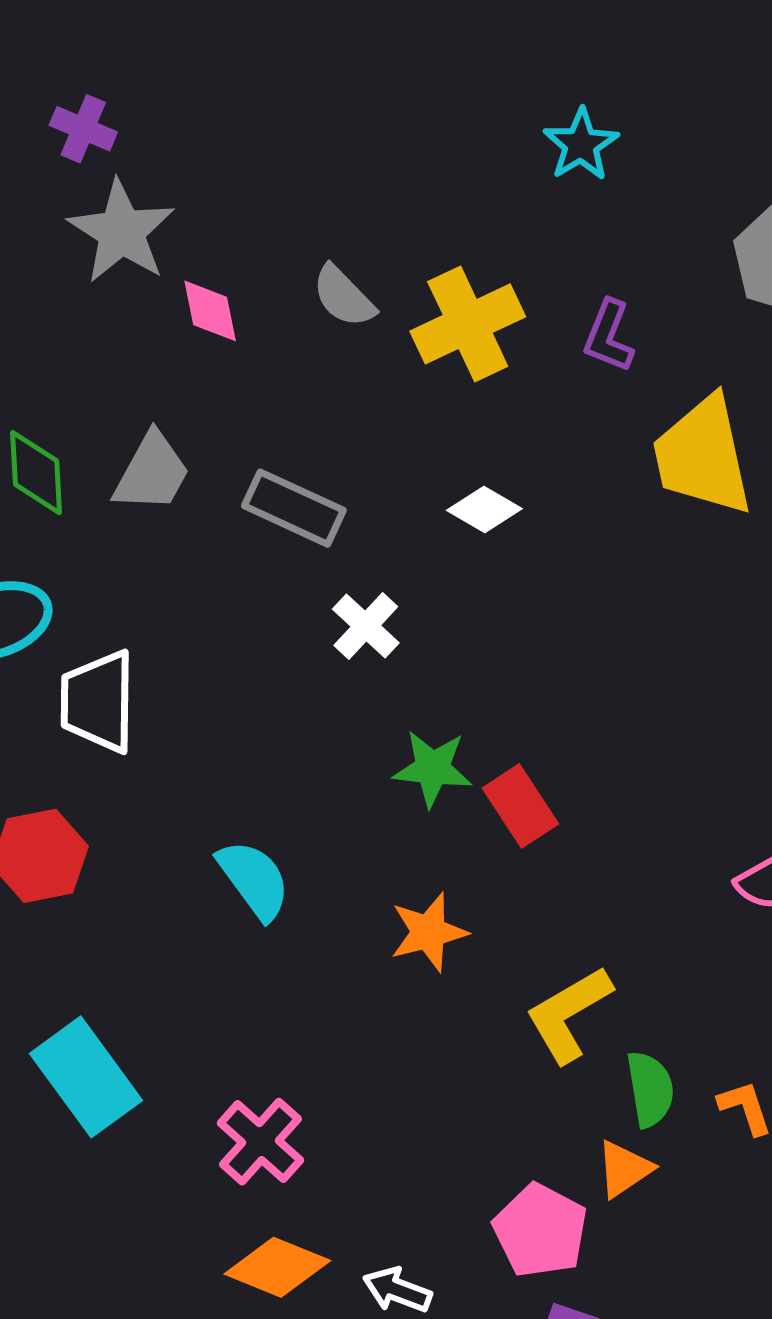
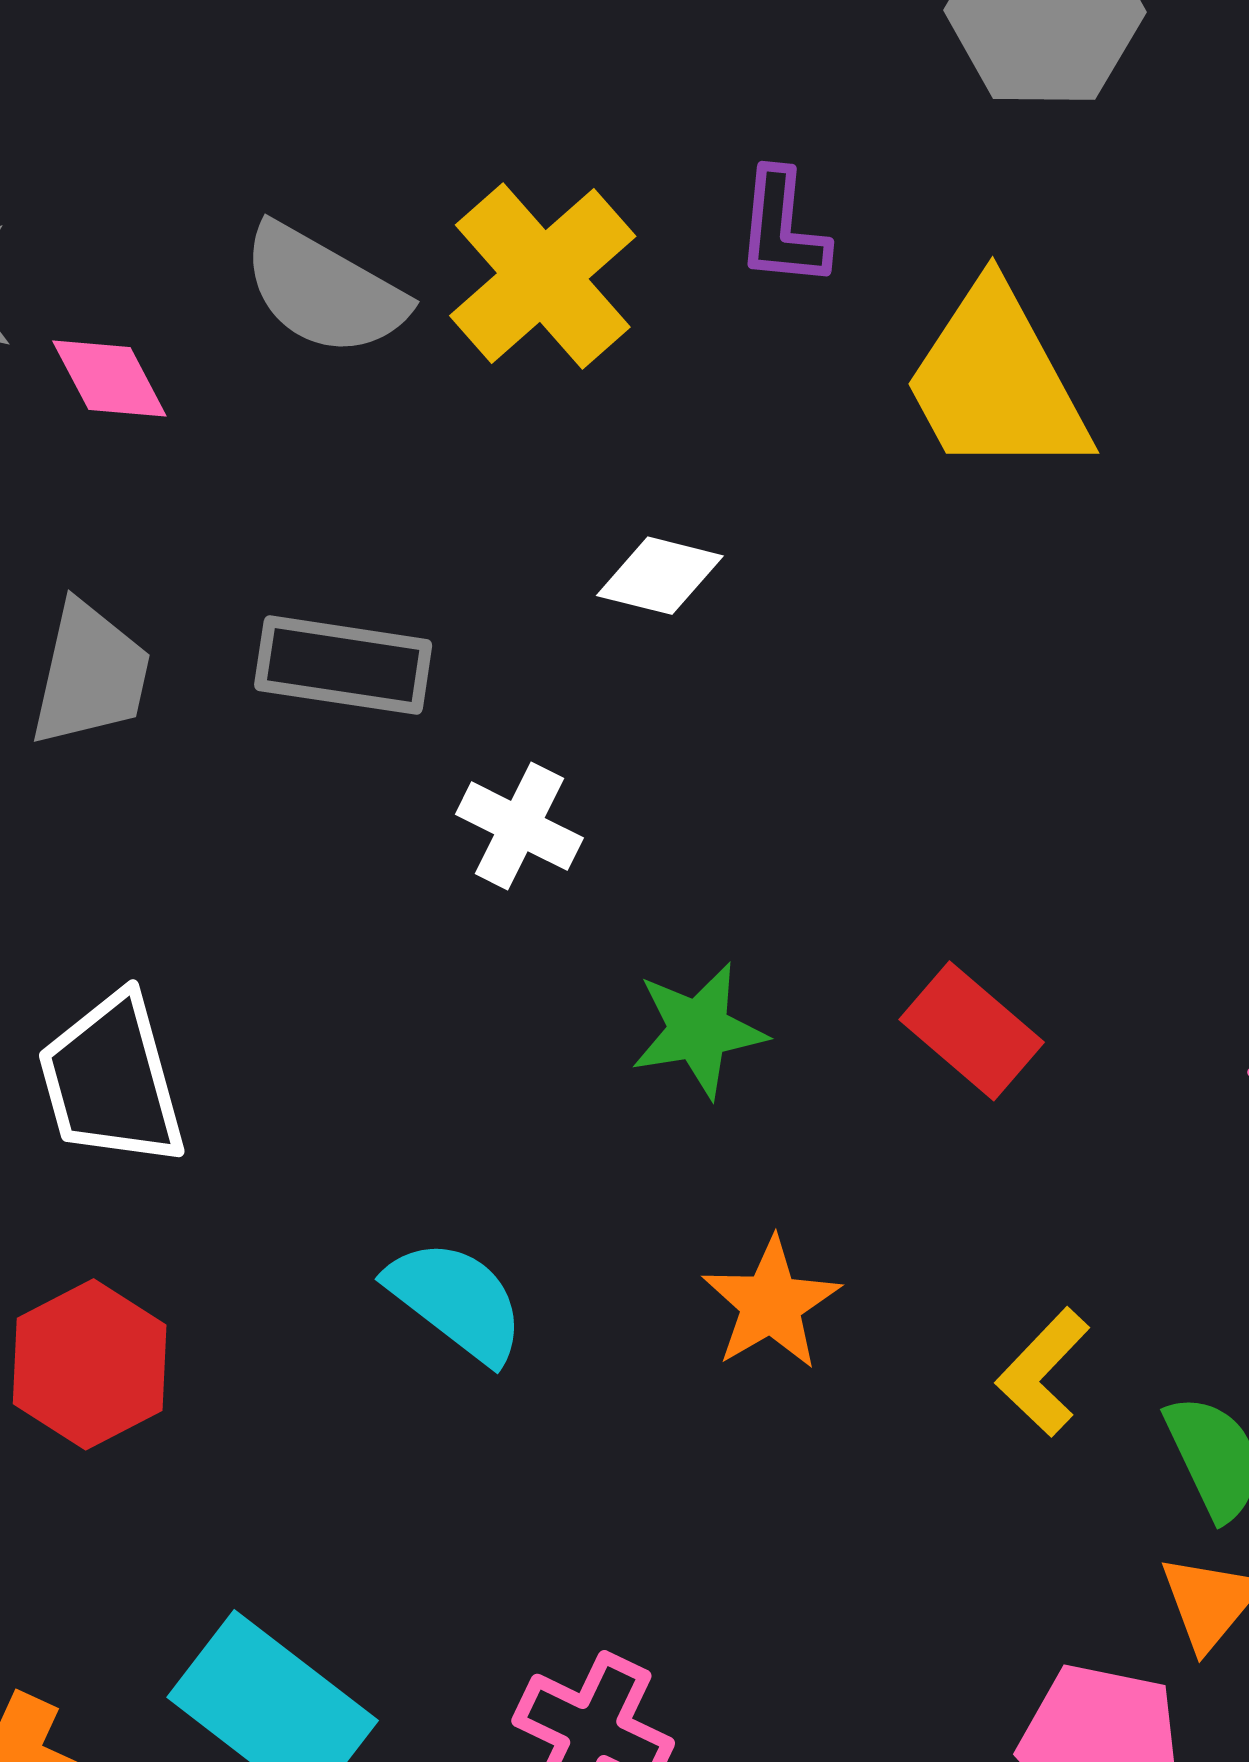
gray semicircle: (344, 296) -> (324, 290), size x1.4
red rectangle: (520, 806) -> (972, 1031), moved
yellow L-shape: (569, 1014) -> (1043, 1372), size x0.7

